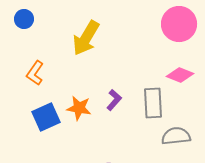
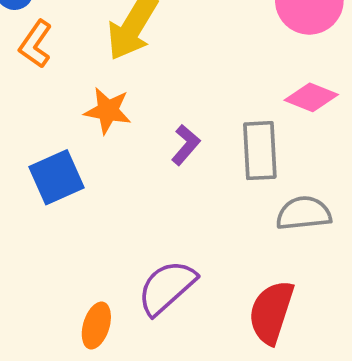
orange L-shape: (35, 73) -> (36, 44), moved
orange star: (79, 108) -> (108, 111), moved

